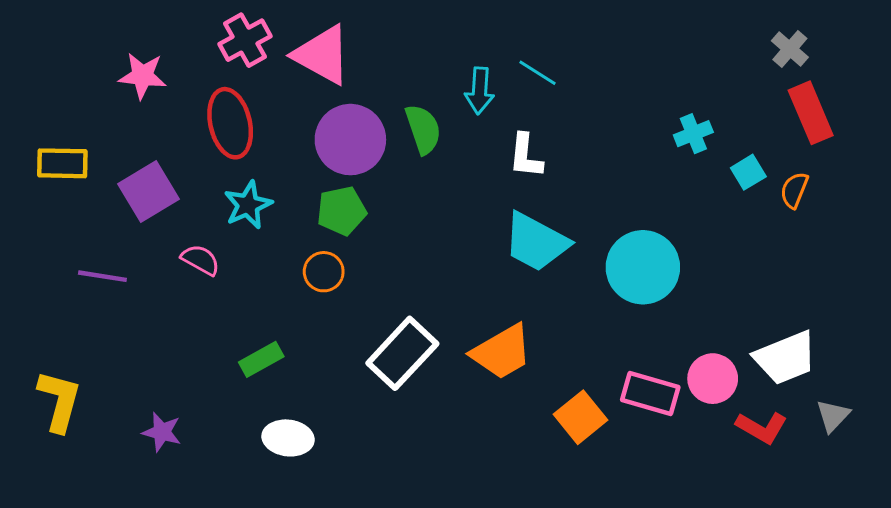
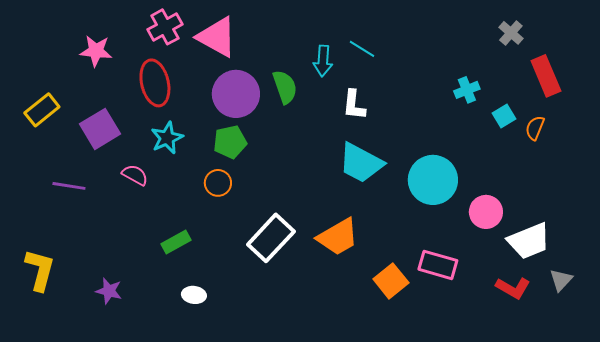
gray cross: (790, 49) -> (511, 33), moved
yellow rectangle: (62, 163) -> (42, 110), turned -40
pink circle: (713, 379) -> (486, 212), moved
white ellipse: (288, 438) -> (194, 295), size x0.7

